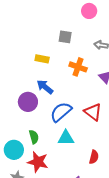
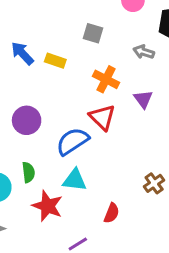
blue arrow: (45, 87) -> (22, 53), moved
red triangle: (93, 112) -> (102, 117), moved
red star: (38, 162) -> (48, 206), moved

